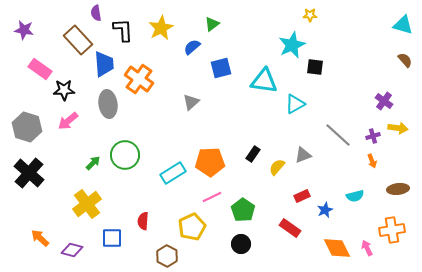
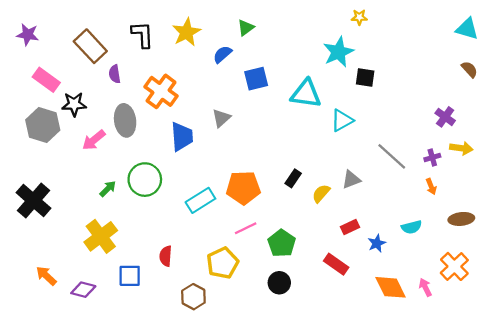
purple semicircle: (96, 13) -> (115, 74), moved
blue trapezoid: (104, 64) -> (182, 137), moved
pink arrow: (68, 121) -> (94, 140), moved
gray hexagon: (27, 127) -> (43, 125), moved
orange cross: (392, 230) -> (454, 266), turned -35

